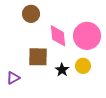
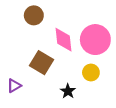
brown square: (38, 57) -> (42, 63), turned 30
black star: (62, 70) -> (68, 91), moved

